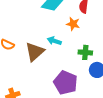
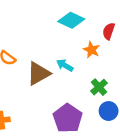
green cross: (85, 52) -> (99, 87), turned 32

